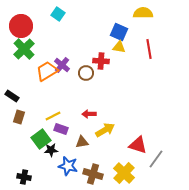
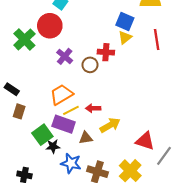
red circle: (21, 26) -> (50, 26), moved
yellow triangle: (119, 47) -> (125, 37), turned -48
orange trapezoid: (47, 71) -> (61, 94), moved
yellow line: (53, 116) -> (71, 110), moved
purple rectangle: (61, 129) -> (64, 124), size x1.5

